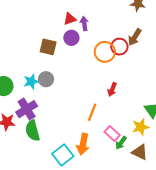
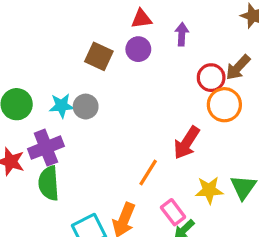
purple arrow: (84, 24) -> (182, 34), moved
orange circle: (105, 52) -> (224, 105), moved
red arrow: (112, 89) -> (187, 143), size x1.5
yellow star: (141, 127) -> (209, 190), moved

